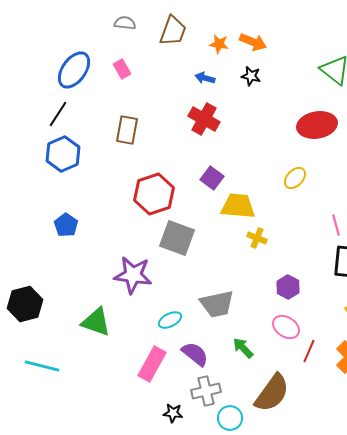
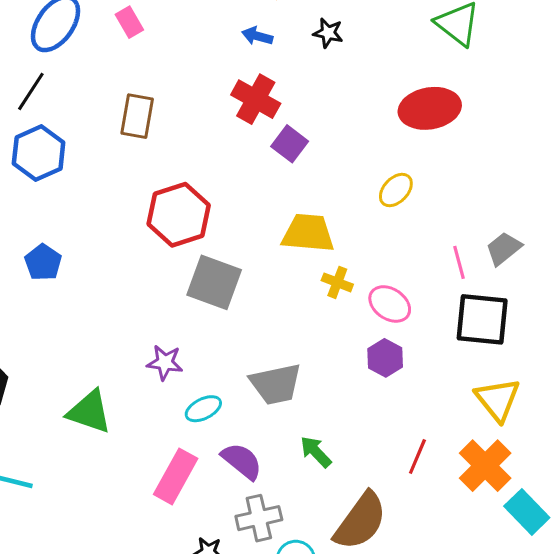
purple square: (212, 178) -> (290, 144), moved
purple star: (133, 275) -> (165, 362), moved, size x0.6
pink ellipse: (286, 327) -> (390, 304), moved

